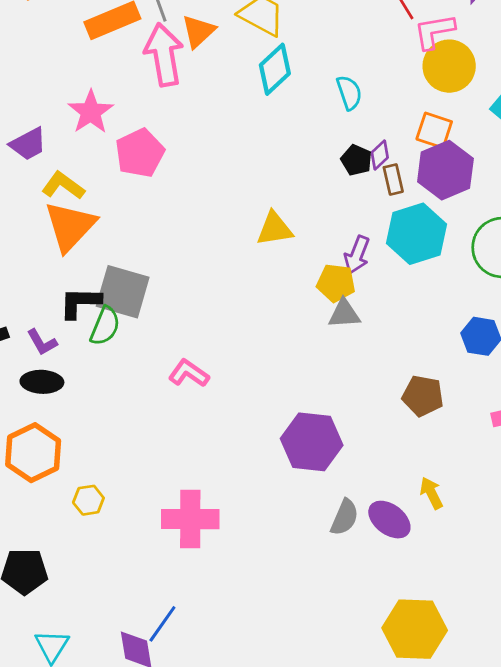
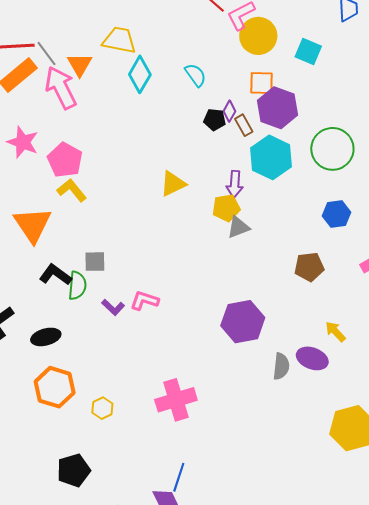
yellow L-shape: (63, 186) -> (72, 190), moved, turned 32
gray square: (123, 292) -> (95, 262), moved, size x0.6
black L-shape: (80, 303) -> (55, 275), turned 52
purple L-shape: (42, 342) -> (113, 307), moved

